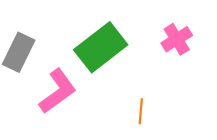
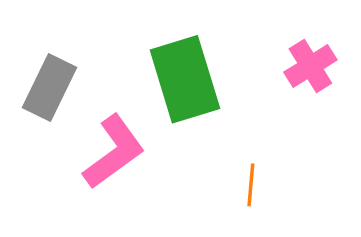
green rectangle: (101, 47) -> (185, 79), turned -69

